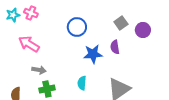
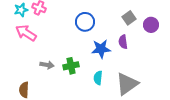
pink arrow: (29, 44) -> (26, 33), moved
cyan semicircle: (82, 83) -> (98, 78), moved
green cross: (47, 89) -> (71, 66), moved

